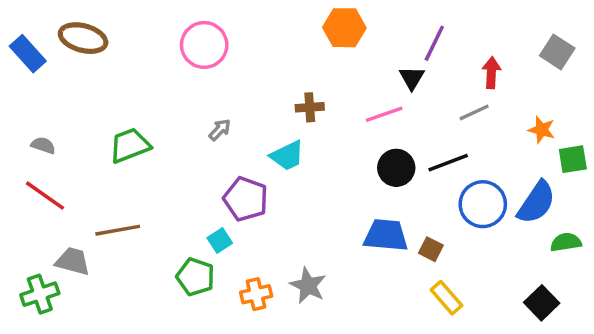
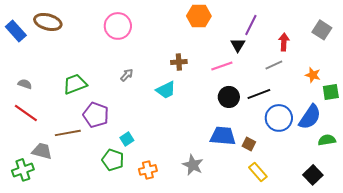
purple pentagon: (246, 199) -> (96, 115), moved
gray star: (308, 286) -> (193, 165), moved

